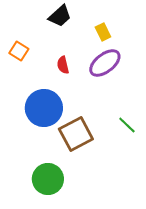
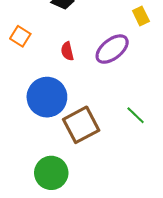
yellow rectangle: (103, 32) -> (141, 16), moved

